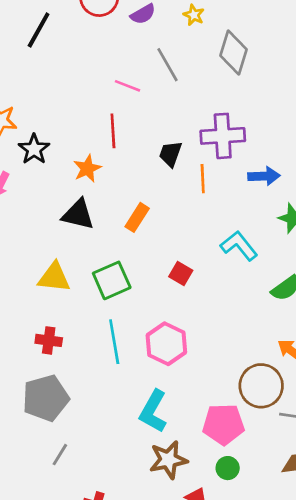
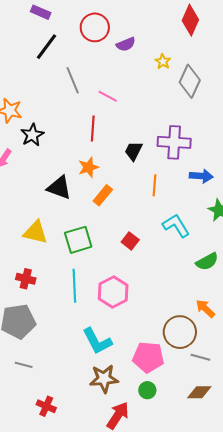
yellow star: (194, 15) -> (163, 62), moved
gray line: (168, 65) -> (73, 80), moved
orange star: (87, 168) -> (88, 167), moved
orange line: (203, 179) -> (155, 185), moved
cyan L-shape: (153, 411) -> (97, 341), turned -64
gray line: (60, 455) -> (24, 365), turned 66

